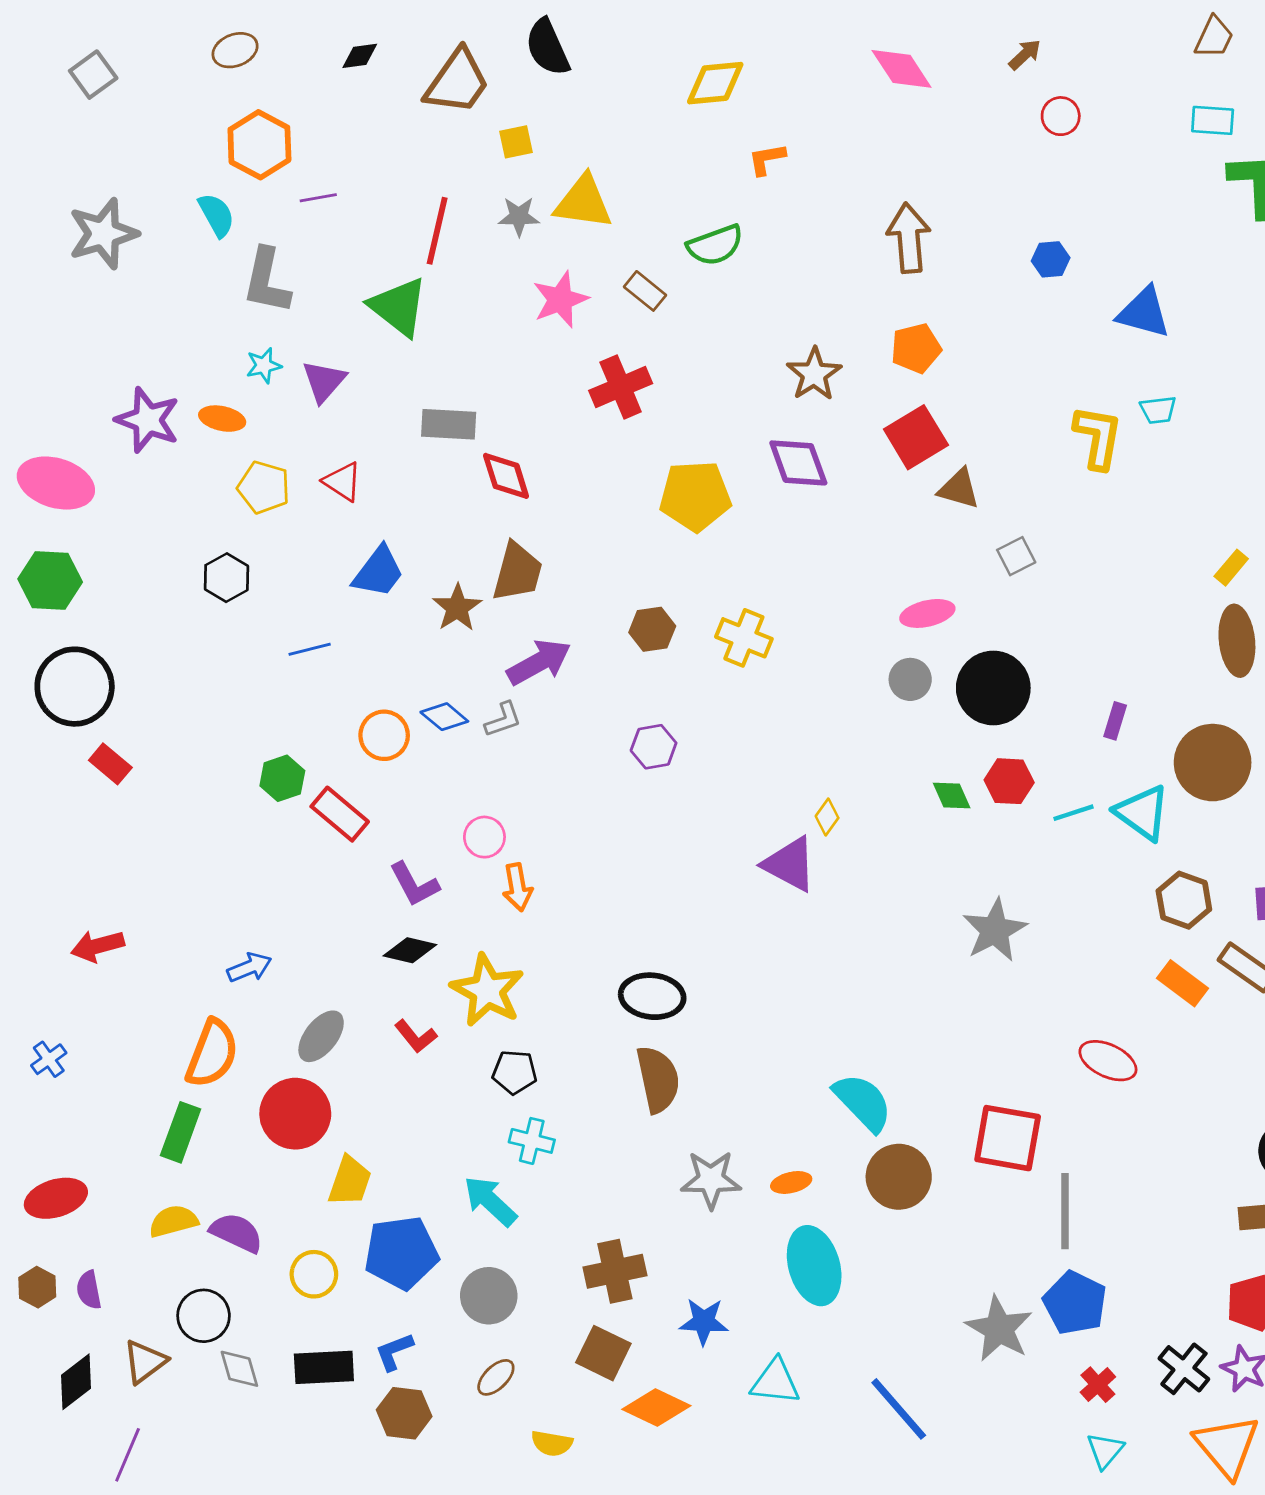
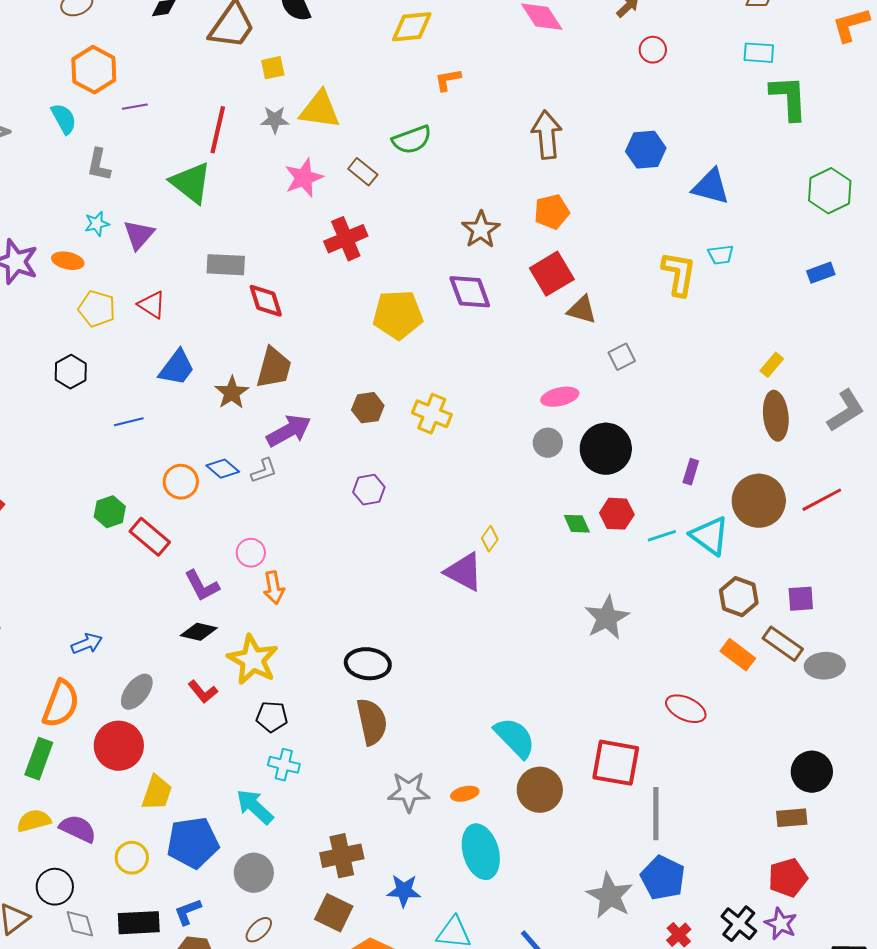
blue hexagon: (1051, 259) -> (646, 150), size x1.5
gray L-shape: (267, 281) -> (99, 165), size x0.7

